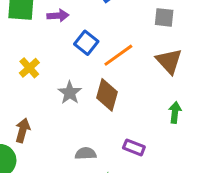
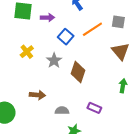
orange line: (118, 55) -> (92, 29), moved
gray star: (70, 93) -> (54, 60), moved
brown arrow: (23, 130) -> (37, 95), moved, turned 77

